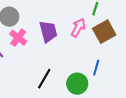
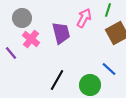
pink arrow: (78, 28) -> (84, 18), moved
blue line: (96, 68) -> (109, 69), turned -63

